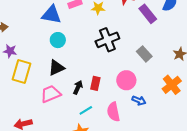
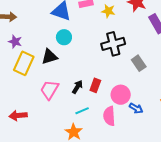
gray rectangle: (144, 54) -> (139, 63), moved
black triangle: (56, 68) -> (50, 57), moved
pink circle: (126, 80) -> (121, 95), moved
pink trapezoid: (51, 94) -> (49, 90), turned -45

